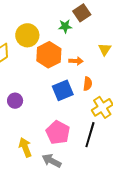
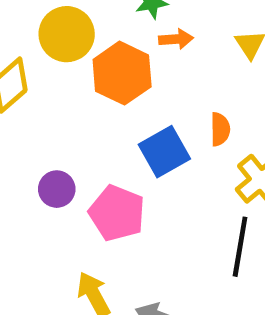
orange arrow: (76, 61) -> (176, 39), moved
pink pentagon: (58, 133) -> (117, 213), moved

